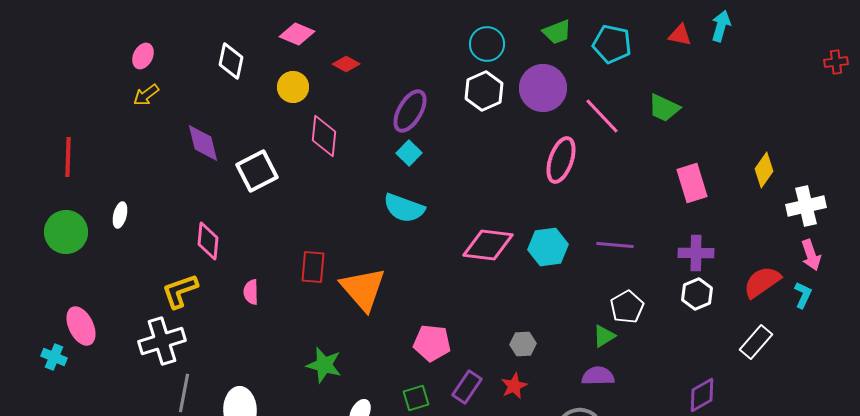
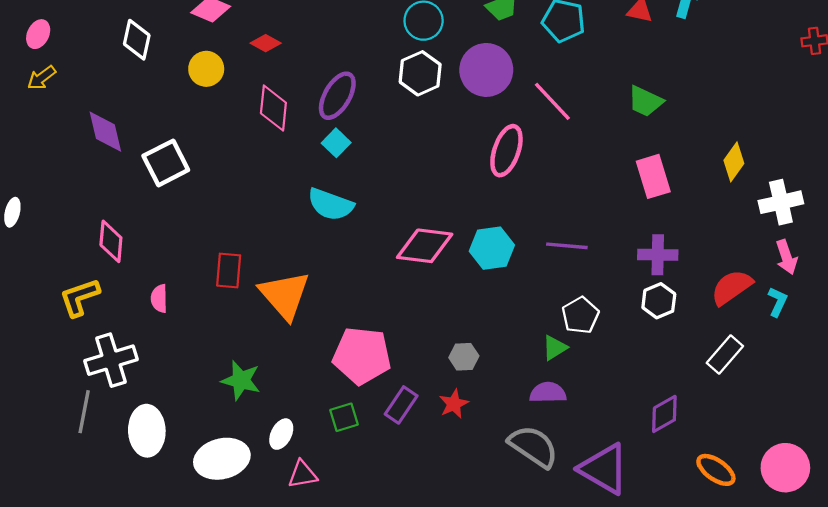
green trapezoid: (664, 108) -> (645, 101), moved
pink diamond: (324, 136) -> (273, 108), moved
white cross: (162, 341) -> (111, 360), moved
pink pentagon: (432, 343) -> (362, 356), size x1.4

